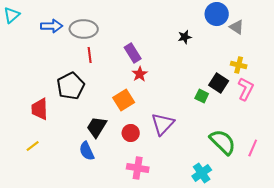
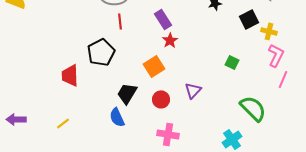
black square: (219, 83) -> (249, 19), moved, turned 30
purple triangle: (163, 124) -> (193, 90), size x0.7
yellow line: (33, 146) -> (63, 123), moved
pink line: (253, 148) -> (283, 79), moved

